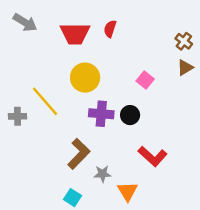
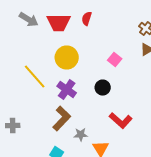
gray arrow: (25, 23) -> (29, 20), moved
purple cross: (101, 114) -> (67, 90), moved, turned 30
gray cross: (18, 116) -> (13, 126), moved

